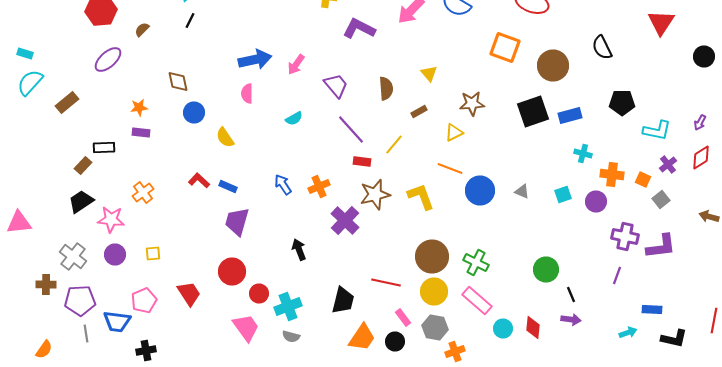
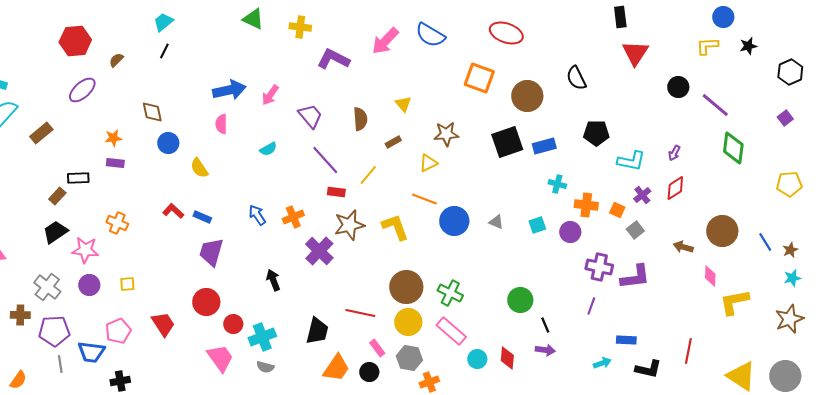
orange cross: (143, 192) -> (117, 223), turned -30

